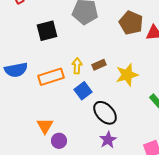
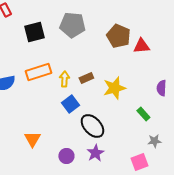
black square: (47, 31) -> (34, 32), moved
orange rectangle: (51, 77) -> (38, 72), moved
purple circle: (59, 141) -> (66, 156), moved

